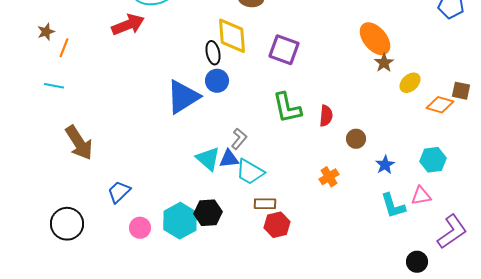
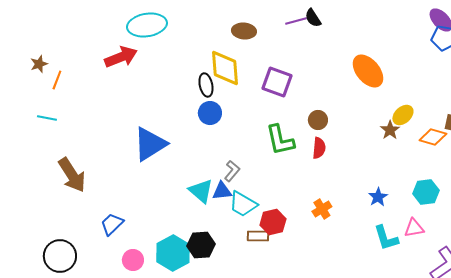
brown star: (384, 63) -> (390, 130), moved
blue triangle: (183, 97) -> (150, 144), moved
brown circle: (356, 139) -> (318, 120), moved
red hexagon: (277, 225) -> (273, 222), moved

